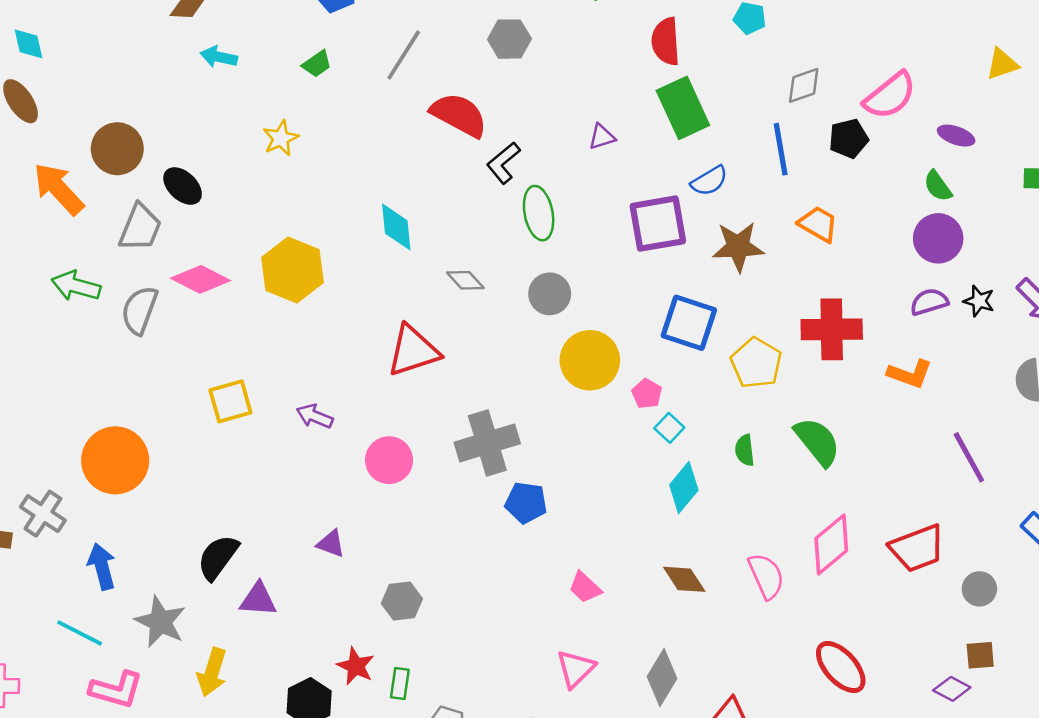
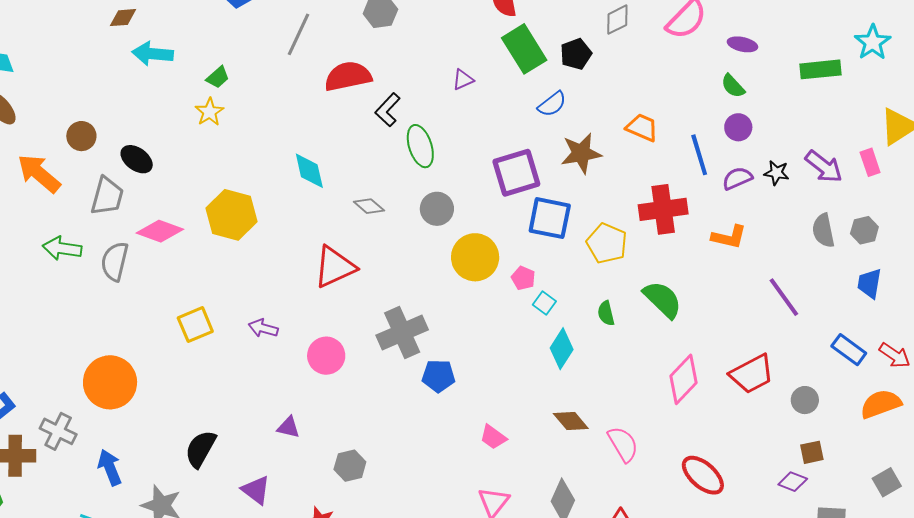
cyan arrow: (219, 57) -> (153, 54), size x1.4
green trapezoid: (317, 64) -> (218, 77), moved
red semicircle: (459, 115) -> (348, 76), turned -33
black pentagon: (849, 139) -> (576, 54), moved
brown circle: (117, 149) -> (81, 136), size x0.7
blue line: (781, 149) -> (699, 155), moved
purple square: (658, 224) -> (516, 173), moved
purple circle: (938, 238) -> (738, 127), size x0.7
pink semicircle: (766, 576) -> (623, 444), moved
purple triangle: (258, 599) -> (256, 490), moved, turned 40

